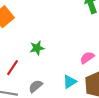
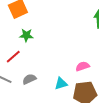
green star: (37, 48) -> (26, 35), moved

